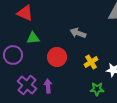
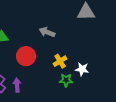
green star: (97, 89) -> (66, 80), moved

